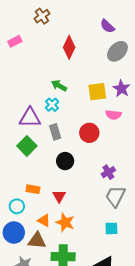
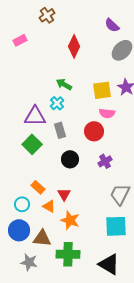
pink semicircle: (113, 115) -> (107, 113), moved
purple cross: (108, 172) -> (105, 161), moved
orange rectangle: (33, 189) -> (38, 187), turned 32
orange triangle: (44, 220) -> (49, 206), moved
cyan square: (111, 228) -> (116, 226), size x1.6

